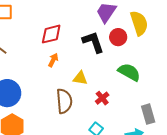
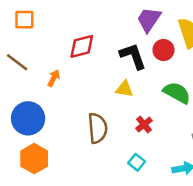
orange arrow: (53, 60) -> (54, 78), moved
yellow triangle: (80, 78) -> (124, 89), moved

